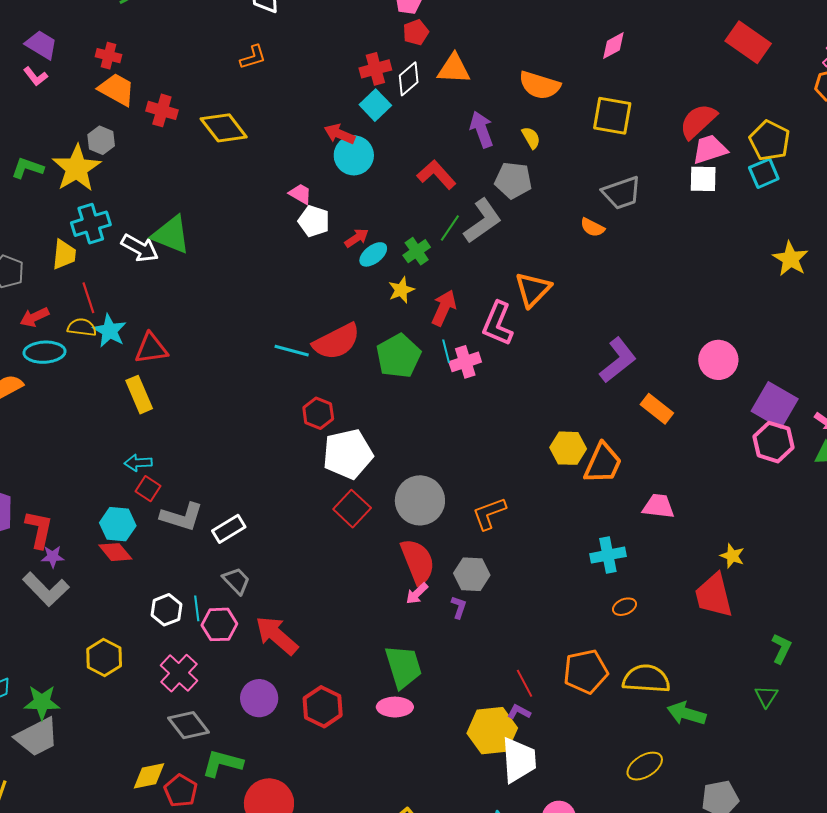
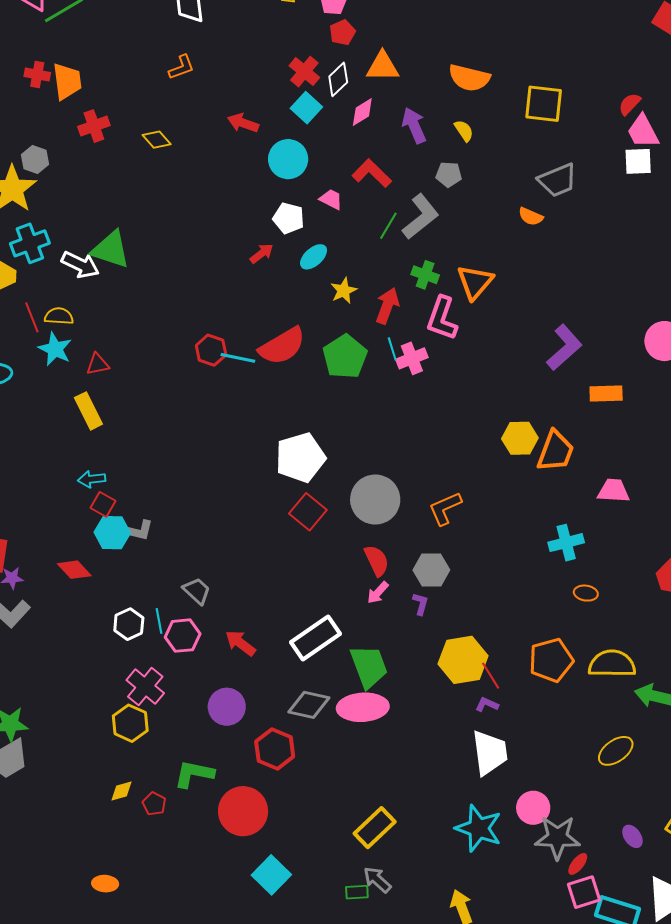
pink diamond: (613, 46) -> (362, 112), moved
red cross: (375, 69) -> (304, 72), turned -32
orange trapezoid: (117, 89) -> (67, 81), moved, turned 57
red cross: (162, 110) -> (94, 126), turned -32
red semicircle: (698, 121) -> (630, 104), size x0.6
yellow diamond: (224, 128) -> (157, 140), size x0.6
red arrow: (340, 134) -> (243, 123), moved
pink trapezoid: (710, 149) -> (643, 131), turned -96
gray pentagon: (513, 180) -> (449, 174), size x0.7
pink trapezoid: (300, 194) -> (331, 199), moved
white pentagon: (314, 221) -> (289, 218), moved
red arrow: (357, 238) -> (262, 253), moved
green cross: (417, 251) -> (425, 275), moved, turned -32
yellow semicircle: (82, 327) -> (59, 316), moved
red triangle: (151, 348) -> (98, 364), size x0.7
orange rectangle: (657, 409) -> (606, 394), turned -36
red hexagon: (318, 413) -> (211, 350), moved
gray L-shape: (182, 517) -> (138, 530), size x0.7
cyan hexagon: (118, 524) -> (112, 533), moved
white rectangle: (229, 529) -> (316, 638), moved, size x1.5
red semicircle: (418, 561) -> (377, 561), size x0.7
orange ellipse: (624, 607) -> (586, 593), turned 35
red arrow: (277, 635) -> (240, 643), size x0.7
yellow hexagon: (104, 657) -> (130, 723), moved
red hexagon: (323, 707) -> (275, 749), moved
pink ellipse: (395, 707) -> (363, 707), size x1.4
gray diamond: (189, 725) -> (309, 705), moved, turned -36
yellow hexagon: (492, 731) -> (463, 660), moved
yellow diamond: (149, 776) -> (121, 791), size x0.7
red pentagon: (181, 791) -> (154, 804), size x0.7

